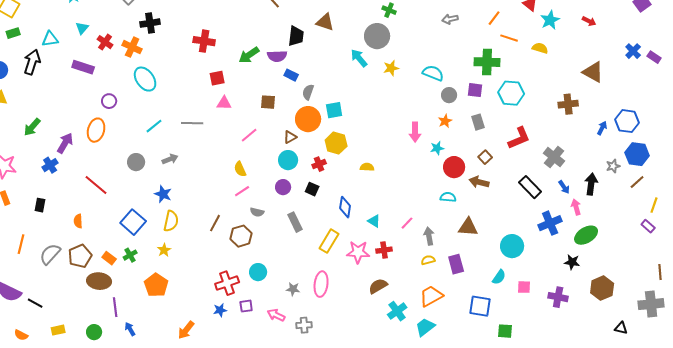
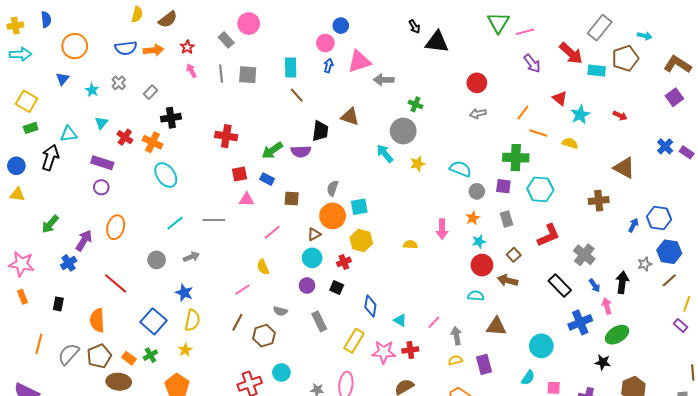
blue rectangle: (291, 75) -> (267, 179), moved
purple circle: (109, 101) -> (101, 187), moved
cyan star: (437, 148) -> (479, 242), moved
yellow semicircle: (367, 167) -> (410, 245), moved
pink line: (242, 191) -> (243, 290), moved
orange semicircle: (78, 221) -> (97, 320), size x1.6

